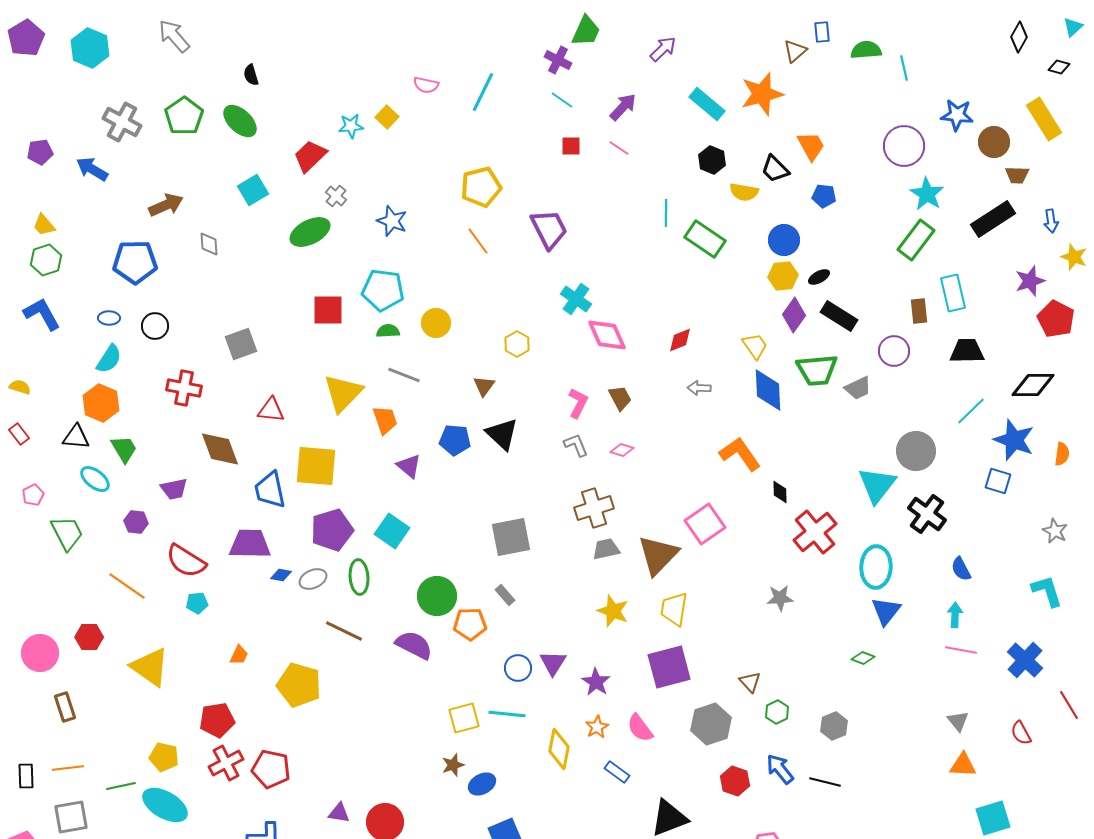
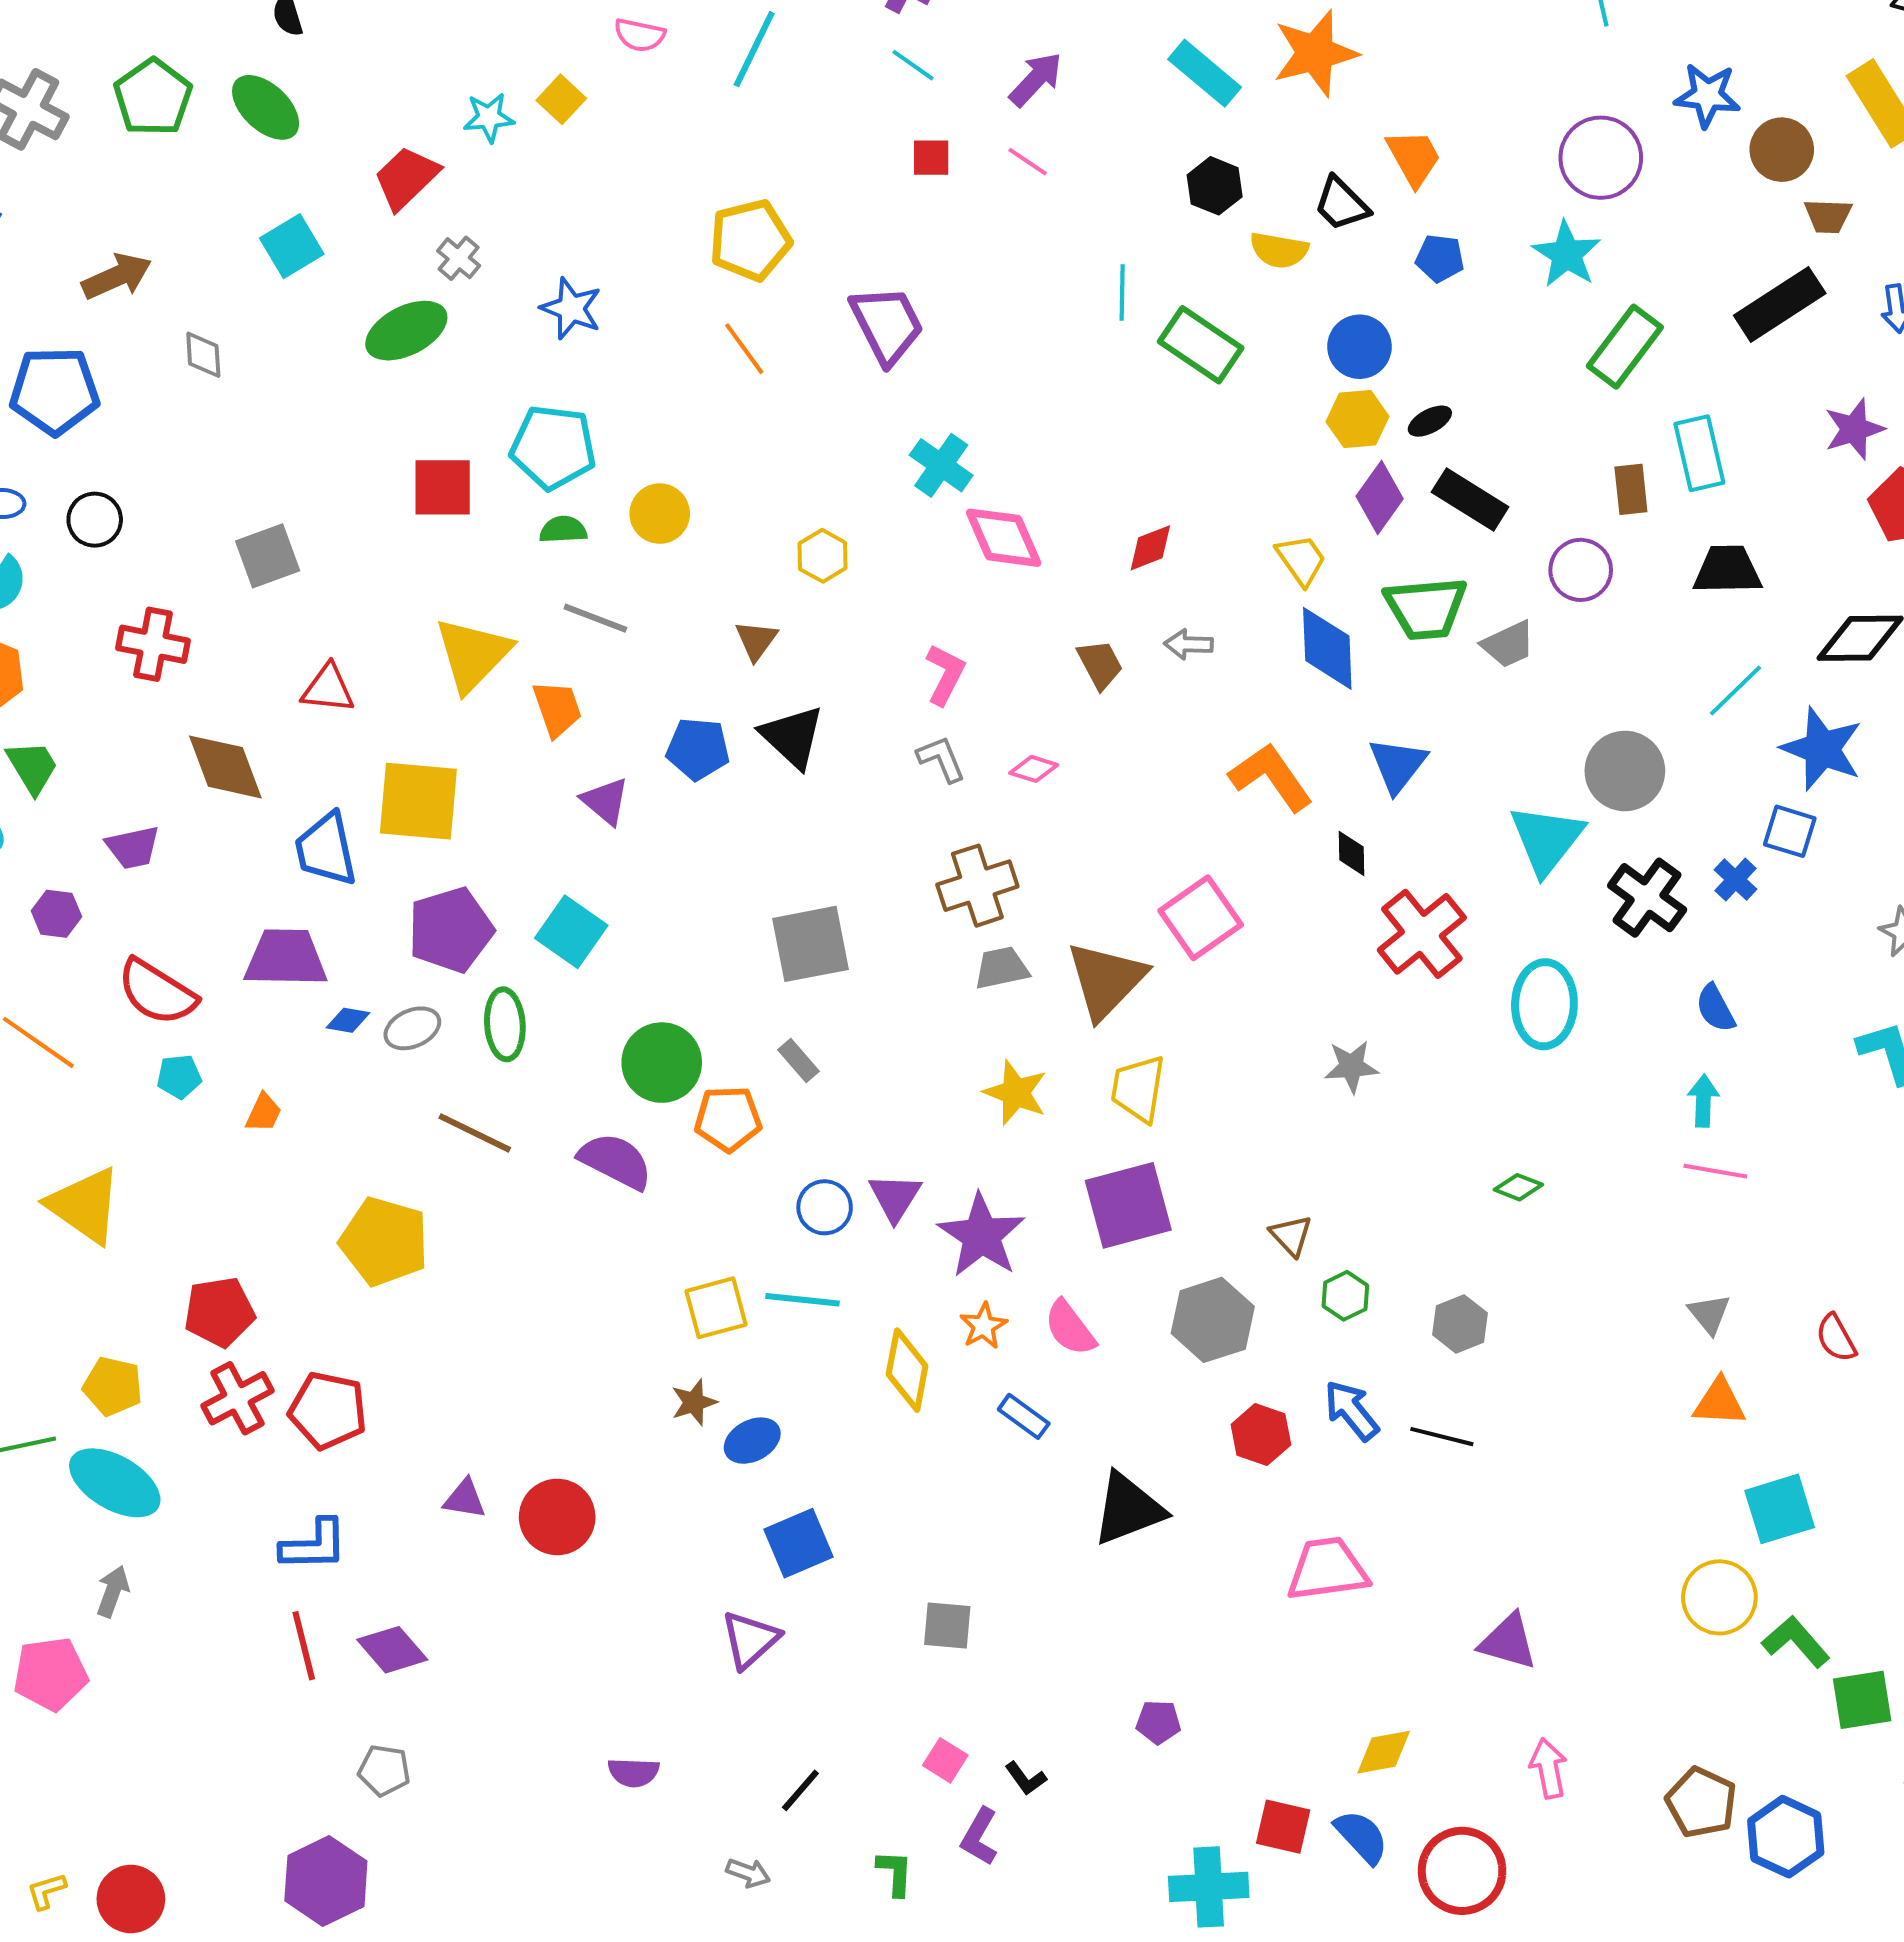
cyan star: (927, 194) -> (1567, 254), moved
brown trapezoid: (620, 398) -> (1100, 664), moved
blue triangle: (886, 611) -> (1398, 765), moved
orange trapezoid: (239, 655) -> (264, 1113), moved
blue cross: (1025, 660) -> (1735, 880), moved, size x0.6
purple star: (596, 682) -> (981, 1235), size x1.5

